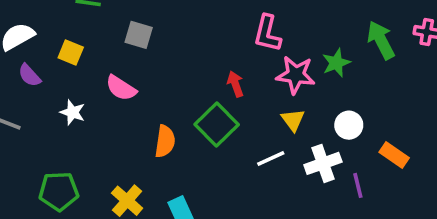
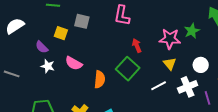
pink L-shape: (267, 33) -> (122, 16), moved
yellow square: (71, 52) -> (61, 33), moved
purple semicircle: (29, 75) -> (42, 47), moved
pink semicircle: (121, 88) -> (74, 63), moved

